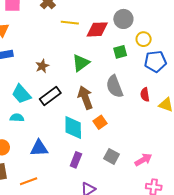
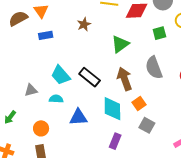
brown star: (42, 66) -> (84, 24), moved
black rectangle: (50, 96) -> (90, 77), turned 75
blue triangle: (39, 148) -> (78, 117), moved
gray square: (111, 156) -> (147, 125), moved

